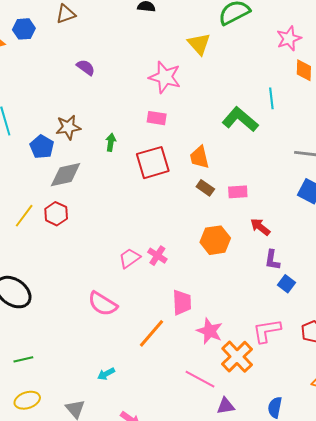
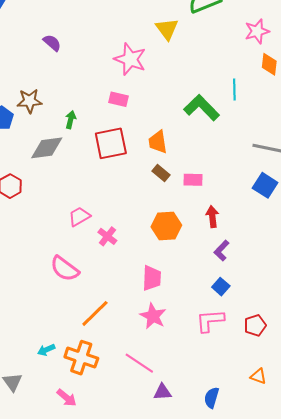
gray diamond: (66, 175) -> (47, 148), moved
red arrow: (260, 227) -> (212, 217), turned 40
pink trapezoid: (130, 258) -> (79, 217), moved
purple L-shape: (272, 260) -> (222, 251), turned 30
blue square: (287, 284) -> (221, 287), moved
pink trapezoid: (182, 303) -> (152, 278), moved
pink semicircle: (103, 304) -> (65, 269), moved
orange cross: (237, 357) -> (81, 358), moved, turned -32

